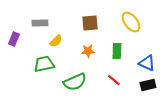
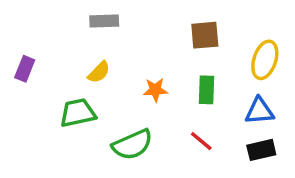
yellow ellipse: (131, 22) -> (265, 60), moved, turned 55
gray rectangle: (40, 23) -> (104, 21), moved
brown square: (90, 23) -> (205, 35), moved
blue triangle: (147, 63) -> (260, 111), turned -30

